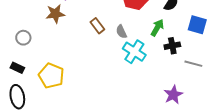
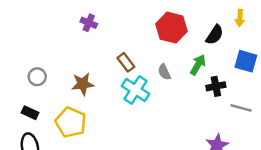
brown star: (55, 14) -> (83, 84), moved
gray semicircle: (121, 32) -> (164, 72), moved
cyan cross: (134, 52) -> (136, 90), moved

